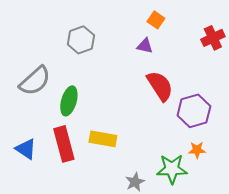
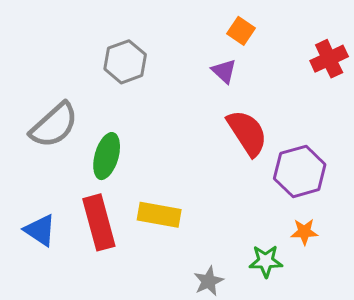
purple triangle: (145, 46) -> (224, 71), turned 30
green star: (172, 169) -> (266, 261), size x0.7

